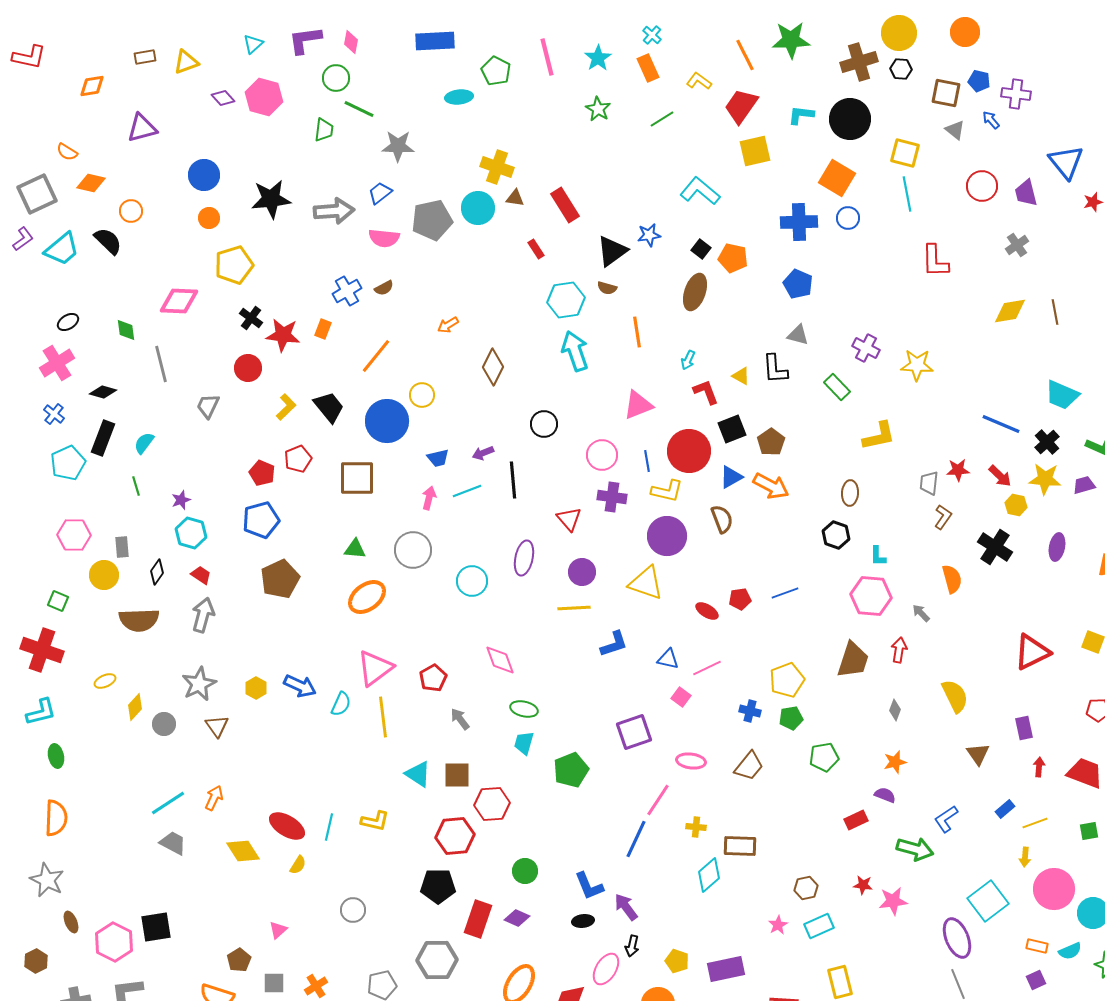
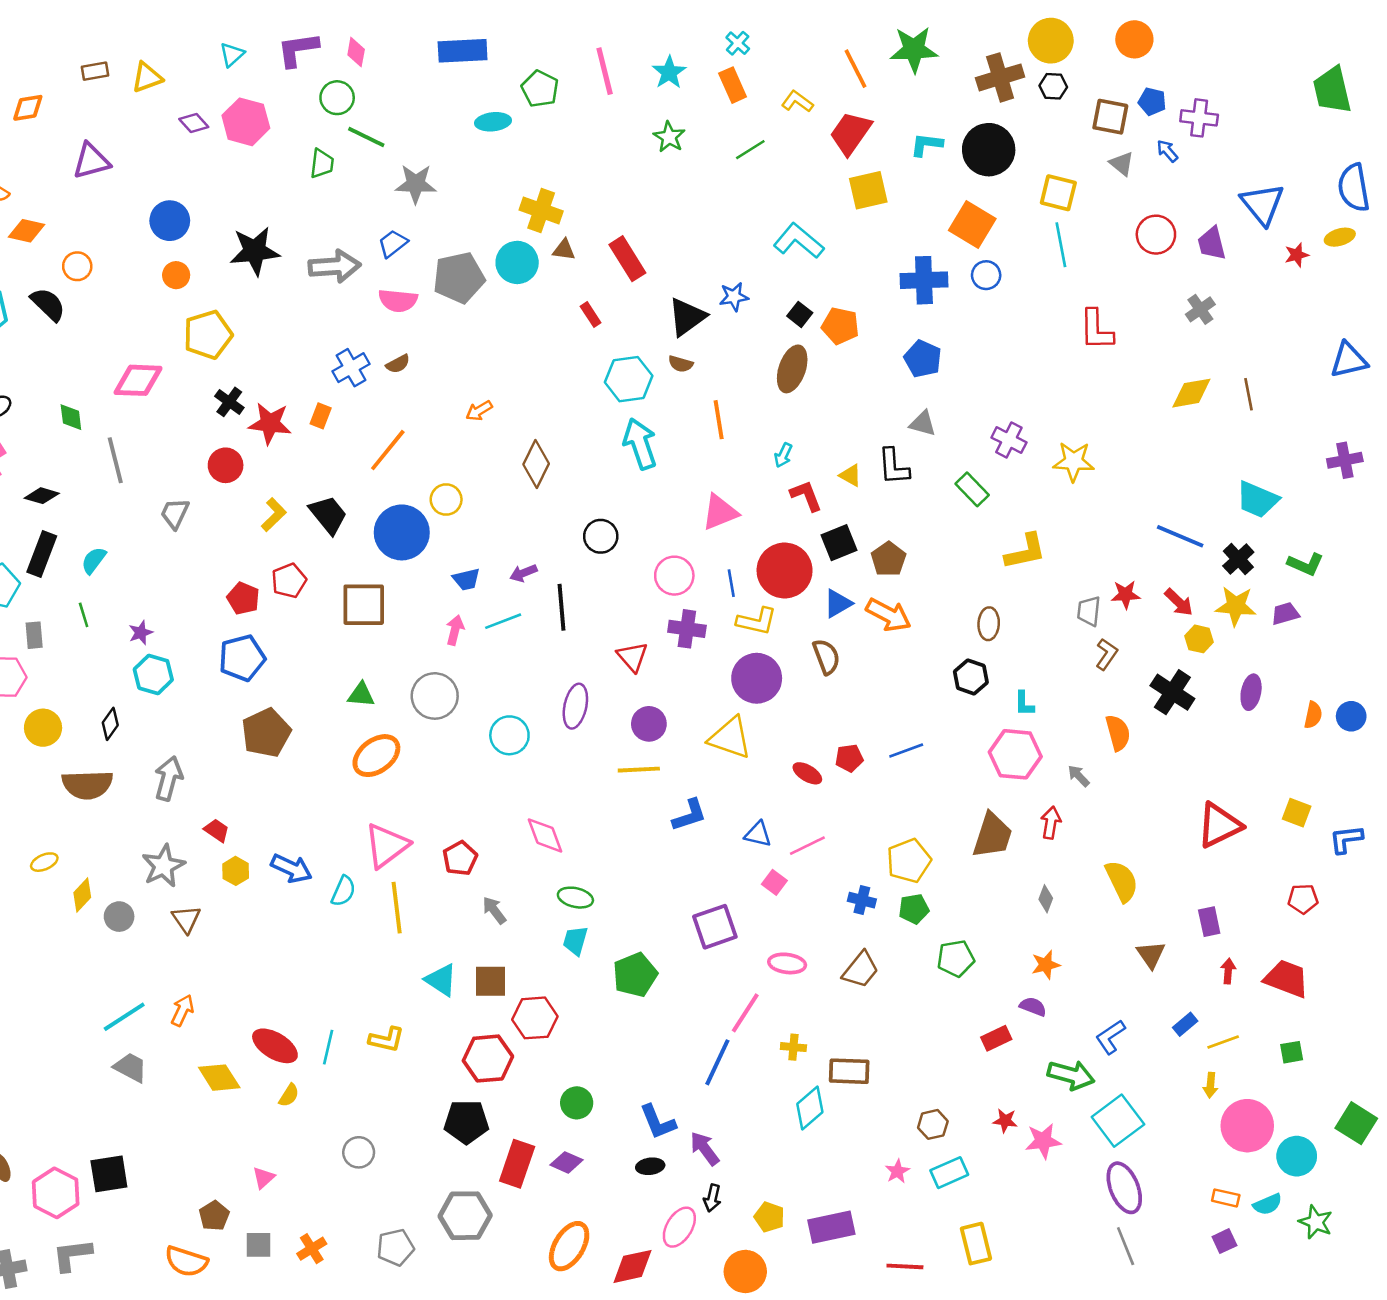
gray rectangle: (122, 547) -> (34, 635), moved
red trapezoid: (201, 575) -> (217, 830), moved
cyan square: (988, 901) -> (1118, 1121), moved

